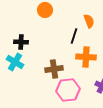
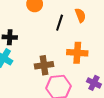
black line: (74, 36) -> (60, 23), moved

